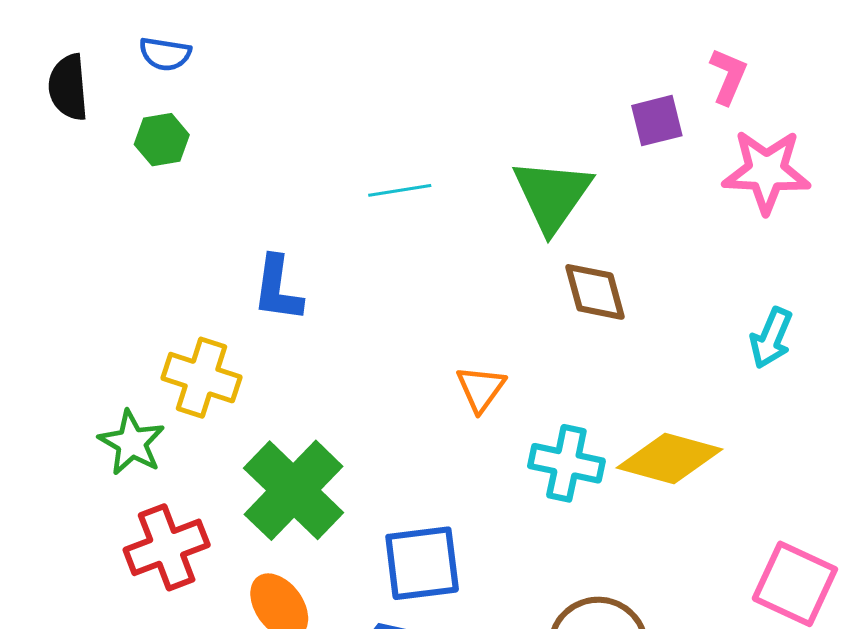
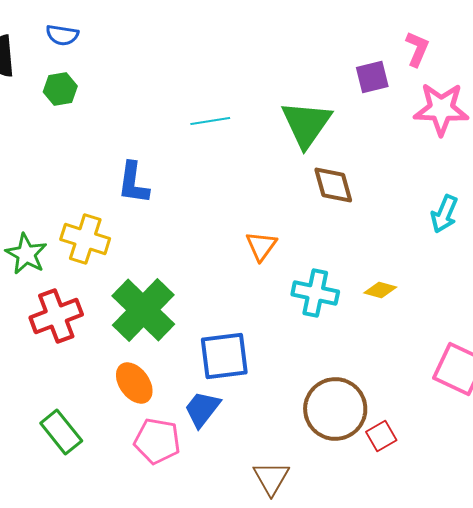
green star: (132, 443) -> (26, 254), moved
yellow diamond: (670, 459) -> (380, 290), size x0.5
red cross: (167, 547) -> (56, 316), moved

